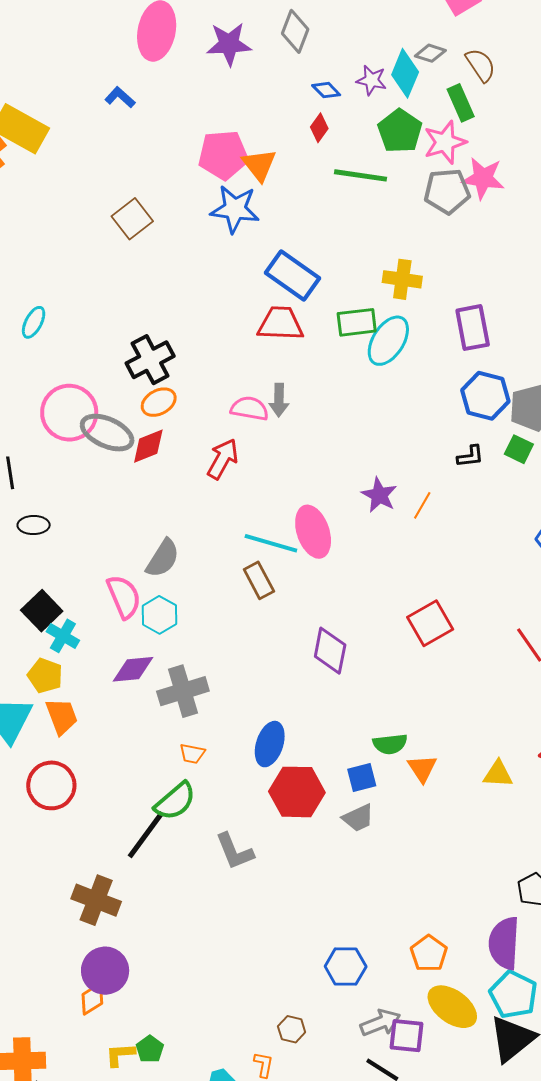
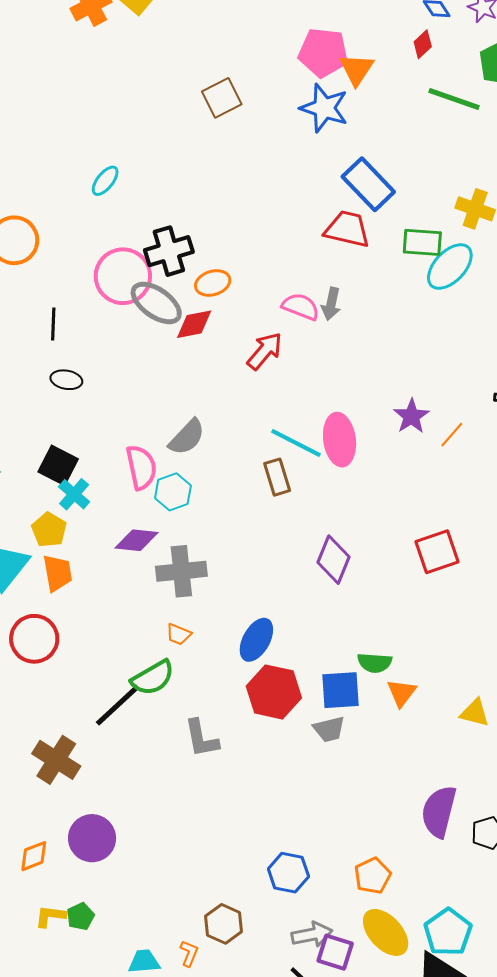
black cross: (150, 360) -> (169, 251), moved
black square: (42, 611) -> (58, 465), turned -30
blue square: (362, 777) -> (340, 690), size x1.4
purple semicircle: (504, 943) -> (439, 812), moved
purple circle: (105, 971) -> (92, 838), moved
brown hexagon: (292, 1029) -> (224, 924), size x1.4

